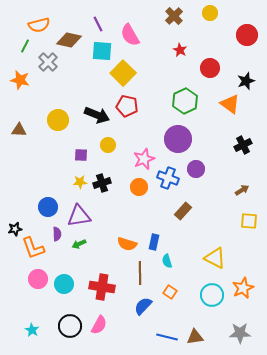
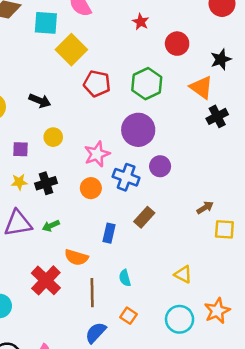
red pentagon: (127, 106) -> (97, 84), moved
black arrow: (97, 115) -> (40, 101), size x0.7
black cross: (243, 145) -> (217, 116), moved
brown arrow: (242, 190) -> (205, 208), moved
blue rectangle: (154, 242) -> (109, 233), moved
green arrow: (79, 244) -> (51, 226), moved
yellow triangle: (215, 258) -> (183, 274), size x0.7
red cross: (102, 287) -> (46, 280), moved, turned 35

